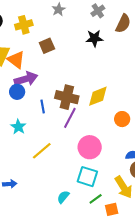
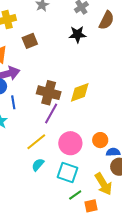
blue line: (43, 106) -> (13, 102), moved
orange circle: (122, 119) -> (100, 140), moved
yellow line: (42, 151) -> (36, 142), moved
cyan semicircle: (63, 197) -> (38, 165), moved

